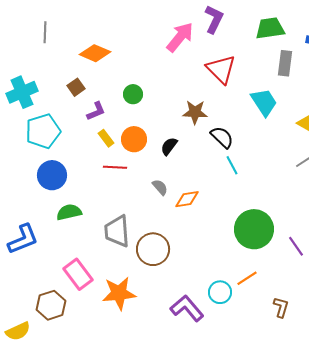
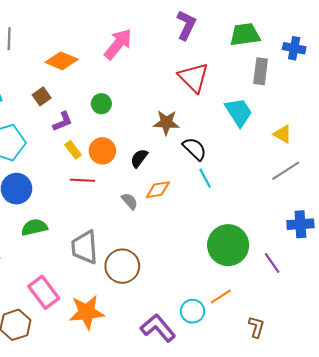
pink arrow: (180, 37) -> (118, 44), moved
orange diamond: (187, 199) -> (158, 190), moved

